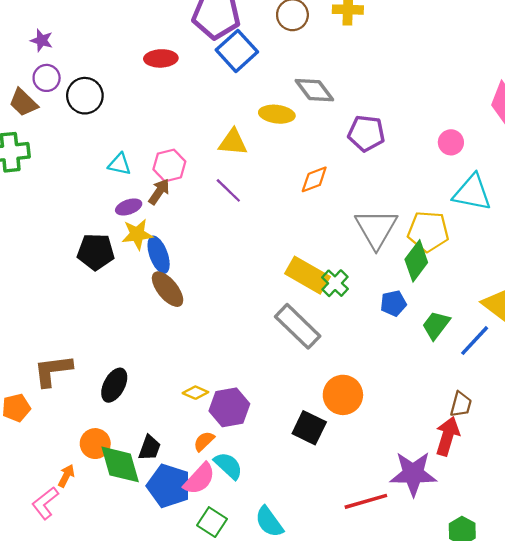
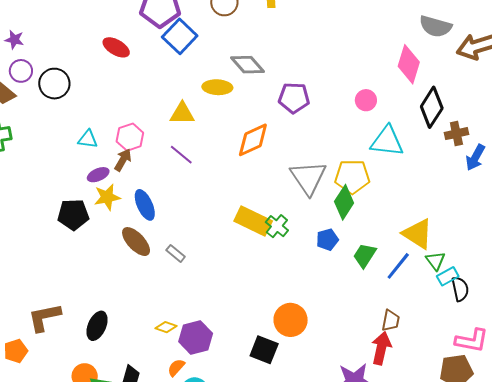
red ellipse: (161, 58) -> (116, 47), turned 36
orange diamond: (314, 179) -> (253, 140), size x1.4
blue ellipse: (159, 255) -> (145, 205), moved
gray rectangle: (298, 326) -> (176, 253), moved, size x0.5

